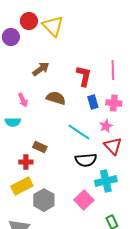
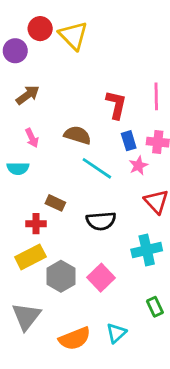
brown arrow: (41, 69) -> (28, 95), moved
pink star: (106, 126) -> (138, 166), moved
cyan line: (79, 132) -> (97, 168), moved
black semicircle: (86, 160) -> (101, 221), moved
pink square: (84, 200) -> (101, 278), moved

